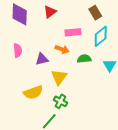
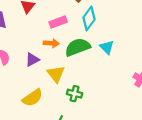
green semicircle: (84, 59) -> (78, 47), size x1.6
green cross: (60, 101) -> (75, 94), moved

